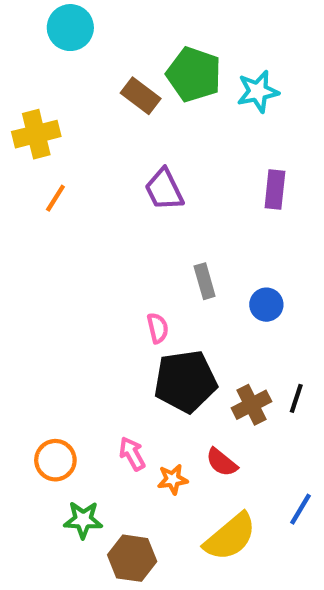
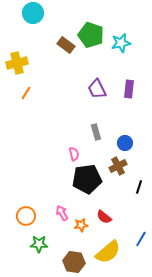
purple trapezoid: (164, 190) -> (97, 89), moved
brown cross: (251, 405) -> (118, 166), moved
brown hexagon: (132, 558) -> (74, 262), moved

